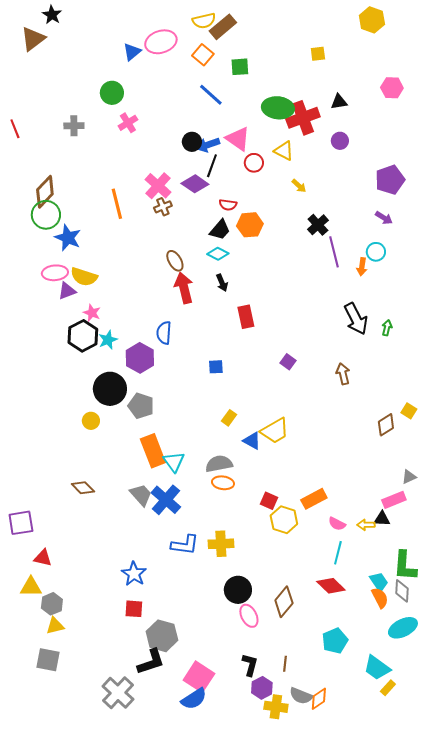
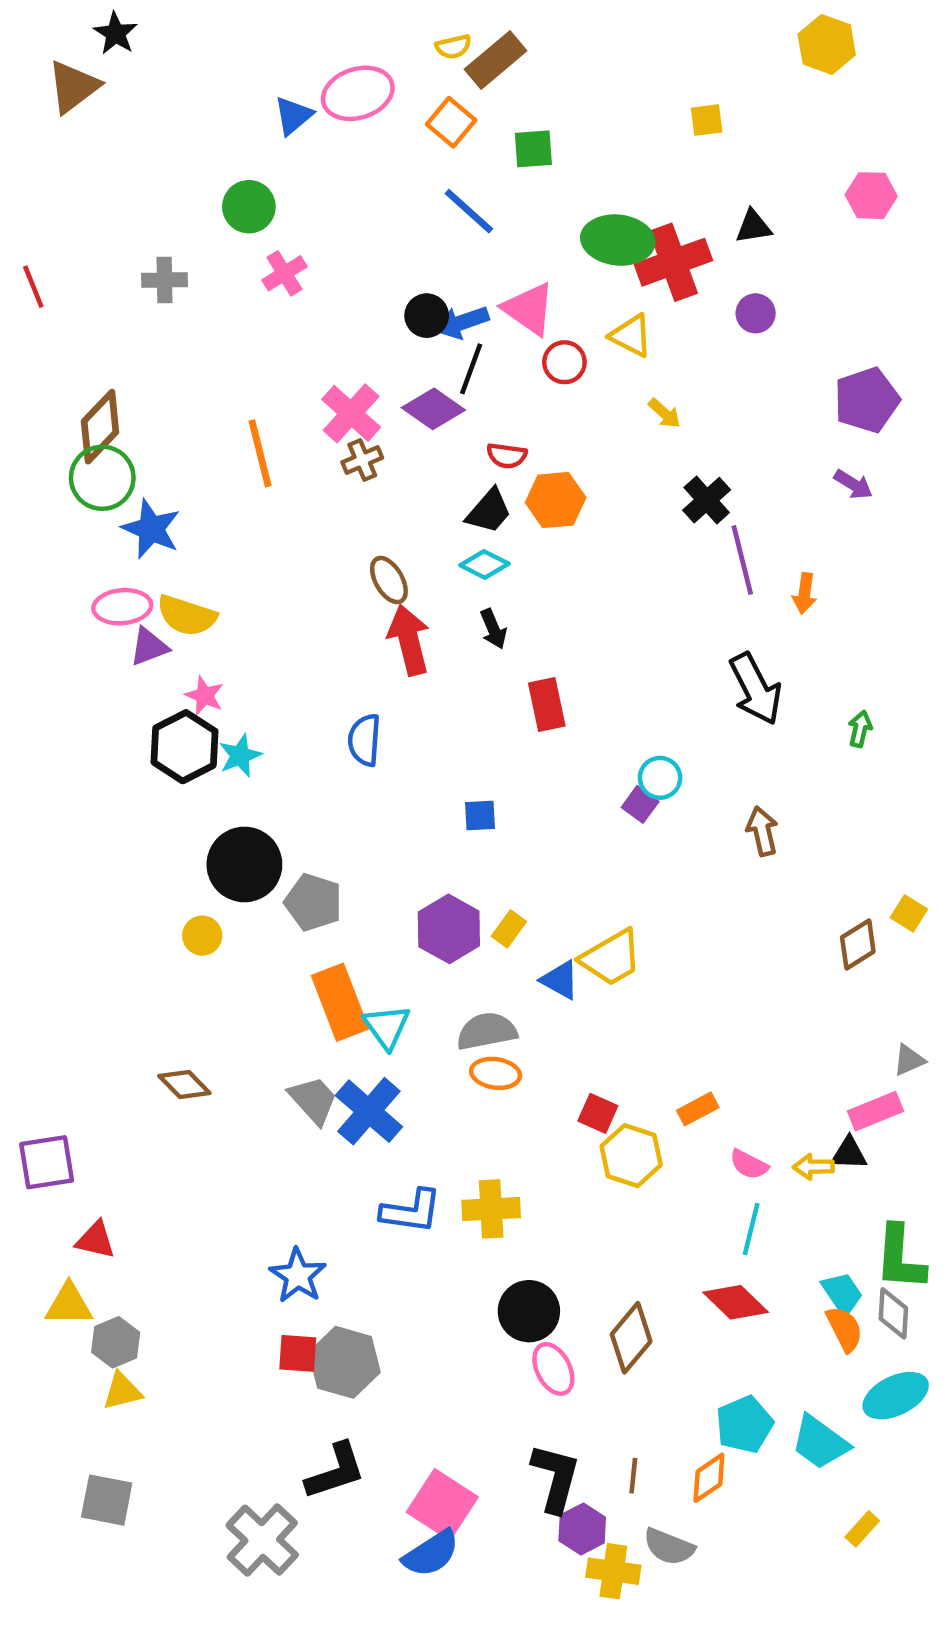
yellow semicircle: (204, 21) -> (453, 47), size x0.7
cyan circle: (376, 252) -> (660, 778), moved
black arrow: (356, 319) -> (756, 689), moved
purple hexagon: (140, 358) -> (449, 929), moved
orange rectangle: (314, 499) -> (698, 1109), size x0.7
gray hexagon: (162, 636) -> (344, 1362), moved
gray square: (48, 660) -> (107, 1500), moved
black L-shape: (250, 665) -> (556, 1478), size x1.4
cyan trapezoid: (377, 668) -> (820, 1442), moved
orange diamond: (319, 699) -> (709, 1478), moved

